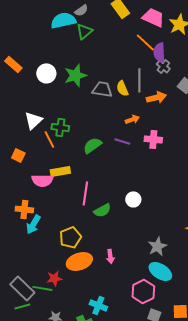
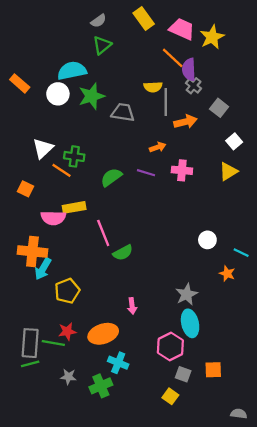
cyan semicircle: (63, 20) -> (72, 71), moved
yellow semicircle: (122, 88) -> (153, 87), moved, turned -70
orange line: (49, 139) -> (61, 170), turned -30
pink line: (85, 193) -> (103, 233), turned -30
white circle: (133, 199) -> (207, 240), moved
orange cross: (24, 209) -> (32, 251), size x1.4
yellow pentagon: (70, 237) -> (67, 291), moved
orange ellipse: (79, 261) -> (103, 334), moved
cyan ellipse: (160, 271) -> (190, 323), turned 45
gray rectangle: (22, 288) -> (30, 343), turned 50

